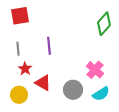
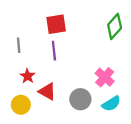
red square: (20, 16) -> (56, 24), moved
gray line: (18, 49) -> (19, 45), moved

